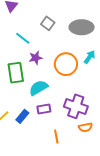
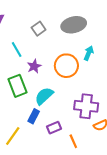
gray square: (48, 23) -> (39, 29), turned 32
cyan line: (23, 38) -> (17, 49), turned 35
purple rectangle: (44, 109) -> (54, 128), moved
blue rectangle: (22, 116) -> (34, 116), moved

